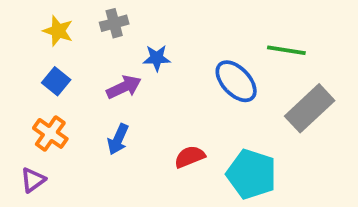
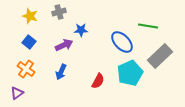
red semicircle: (190, 157) -> (98, 81), turned 140
cyan pentagon: (252, 174) -> (130, 73), moved, turned 30

